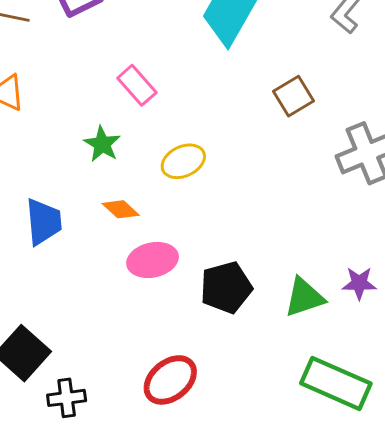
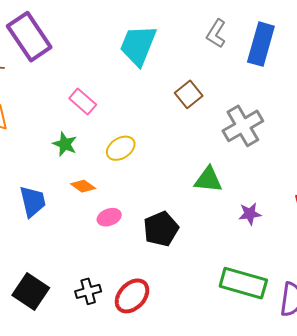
pink ellipse: (153, 260) -> (109, 217), size x0.7
green triangle: (304, 297) -> (208, 180), moved, turned 32
black cross: (67, 398) -> (88, 291), moved

